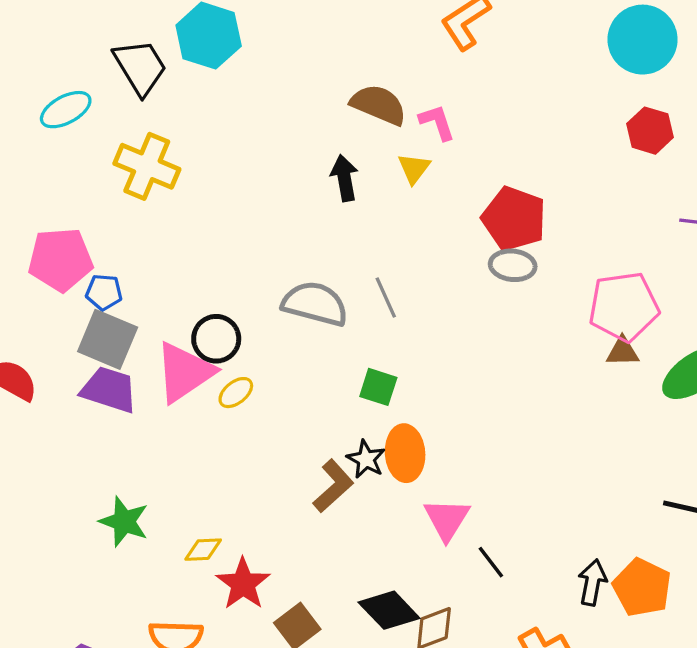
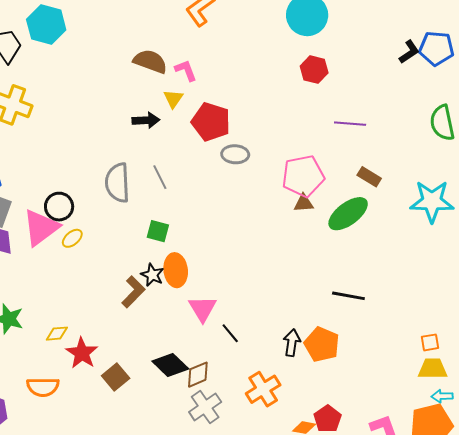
black arrow: (344, 178) -> (146, 120), moved, turned 100
red pentagon: (514, 219) -> (211, 122), moved
gray semicircle: (315, 304) -> (117, 183), turned -105

